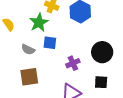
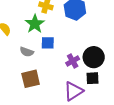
black circle: (102, 52) -> (94, 57), moved
black square: (101, 82) -> (93, 78), moved

